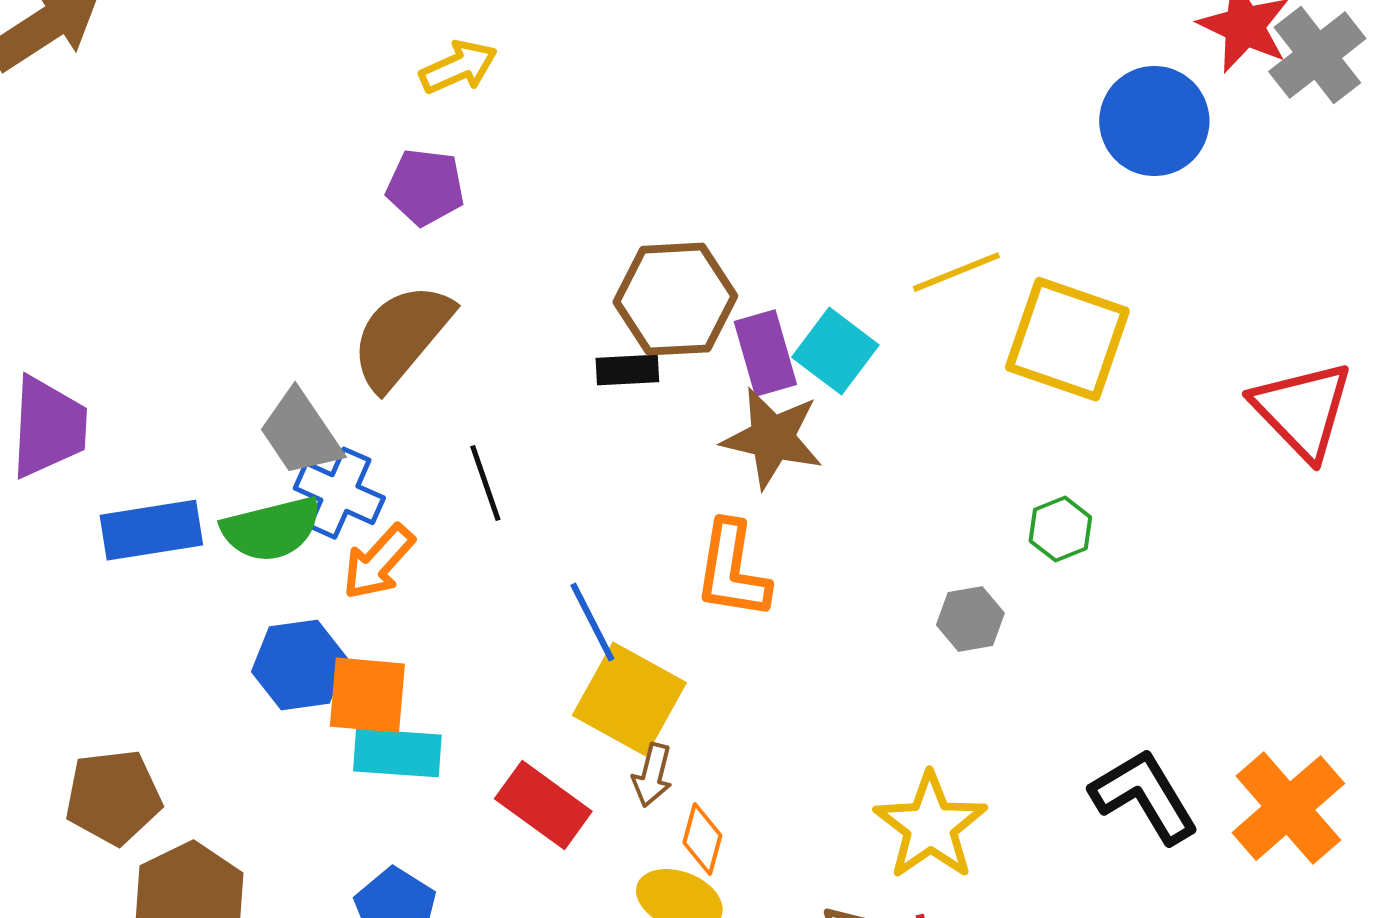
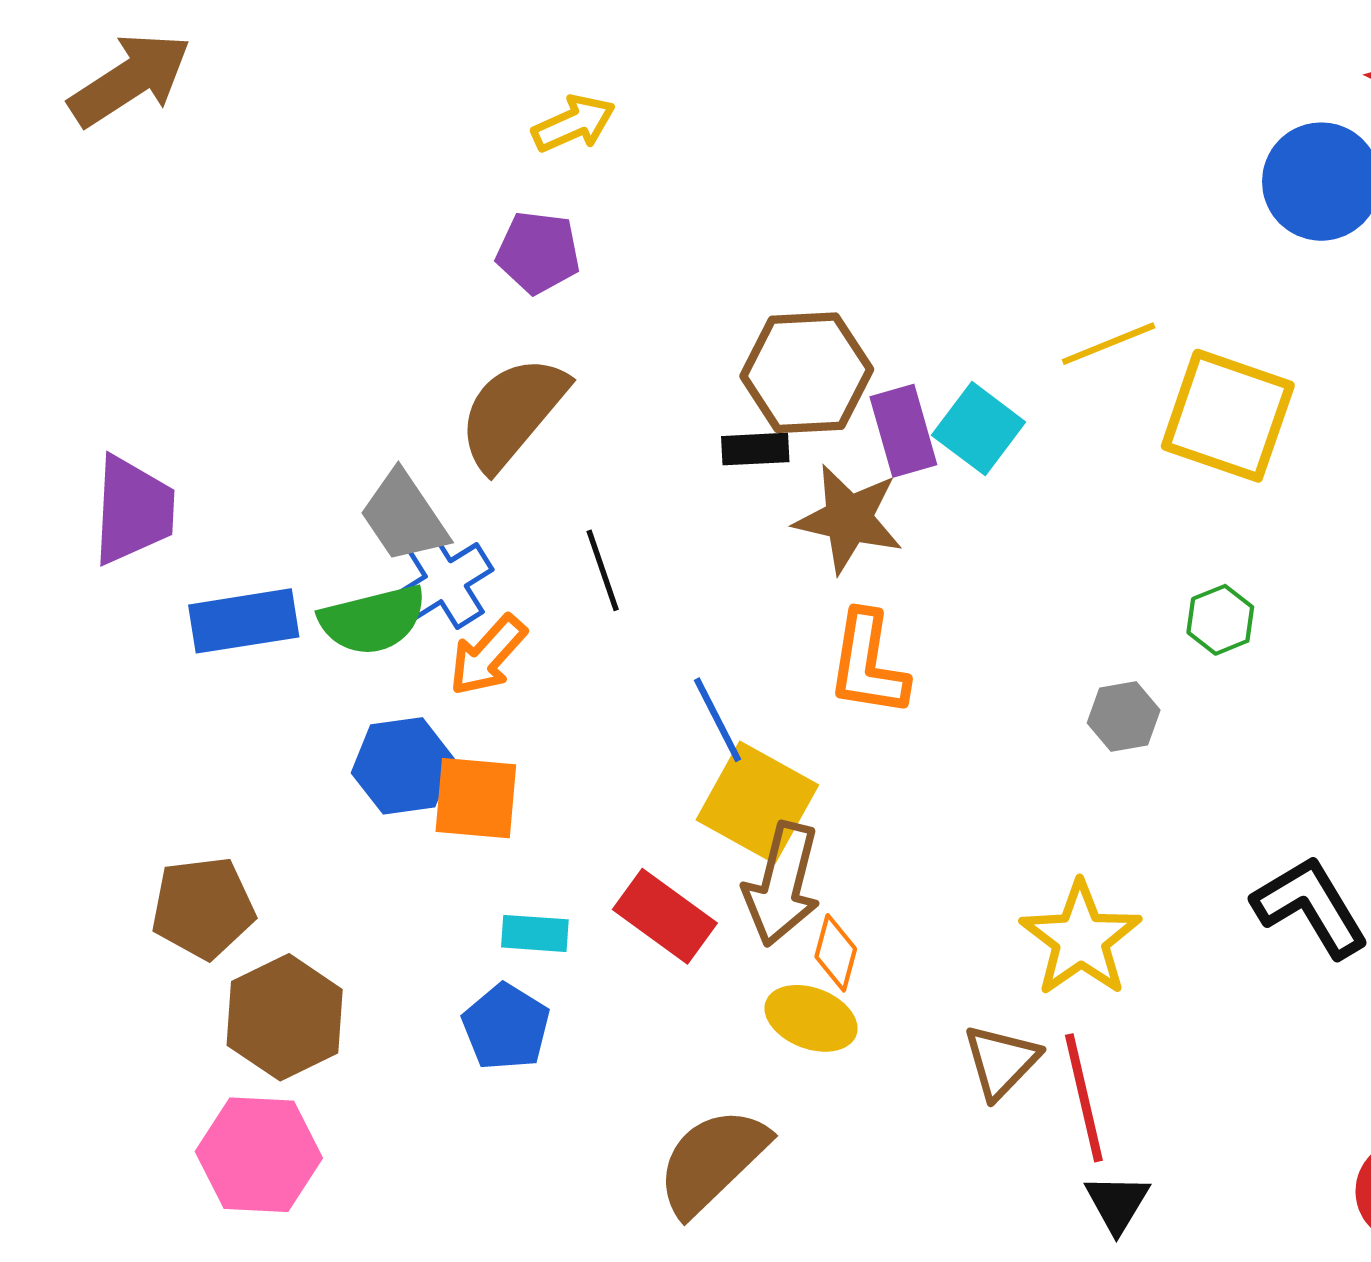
brown star: (772, 438) -> (849, 519), moved
blue cross: (339, 493) -> (446, 581), turned 34
cyan rectangle: (397, 753) -> (535, 933), moved, size x0.7
brown arrow: (652, 775) -> (782, 884), size x1.8

